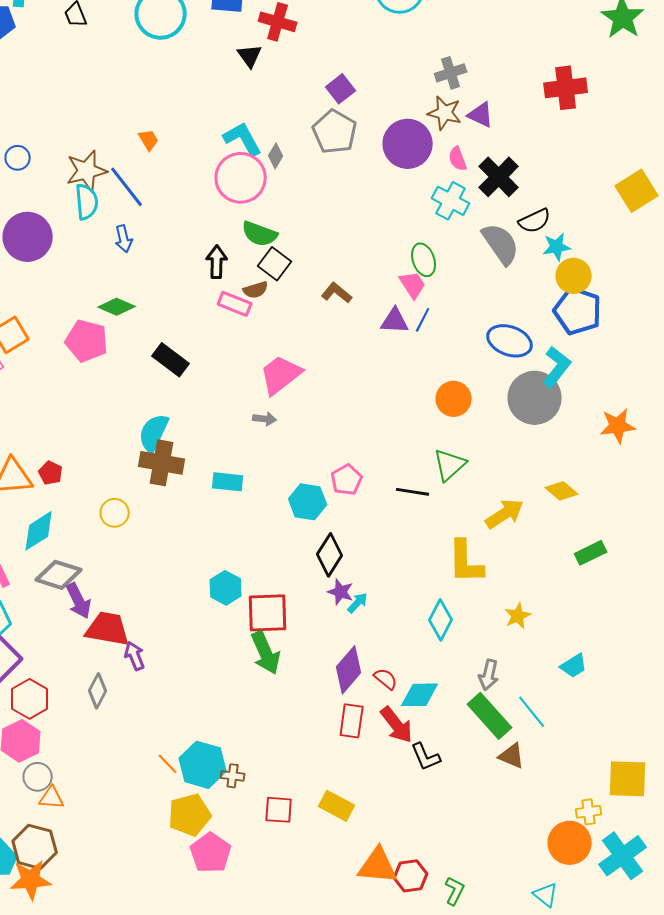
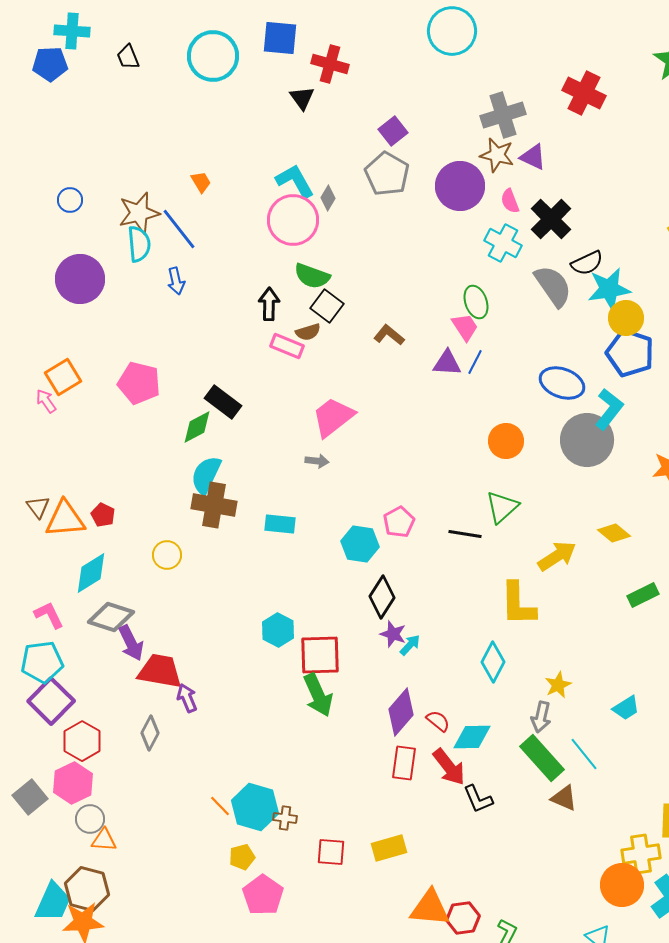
gray cross: (451, 73) -> (503, 115), size x1.4
red cross: (566, 88) -> (584, 93), moved, turned 33
cyan star: (557, 247) -> (609, 289), size x1.5
green diamond: (117, 307) -> (197, 427), moved, turned -51
yellow star: (518, 616) -> (558, 685), moved
yellow rectangle: (337, 806) -> (389, 848), turned -44
yellow cross: (589, 812) -> (641, 854), size x1.5
yellow pentagon: (190, 815) -> (242, 857), size x0.6

